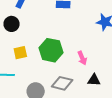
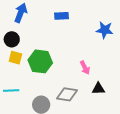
green hexagon: (51, 50) -> (40, 61), moved
yellow square: (20, 53) -> (15, 58), moved, turned 32

